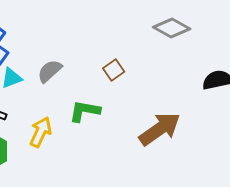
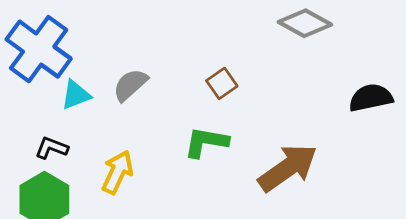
green L-shape: (85, 111) -> (206, 142), moved

